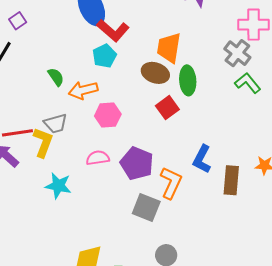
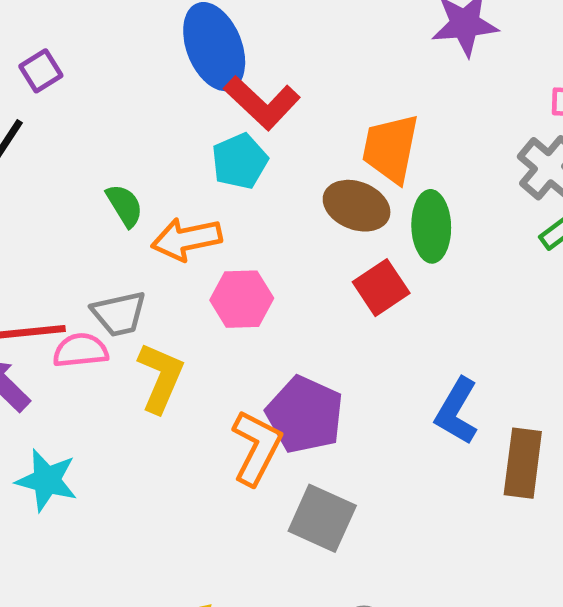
yellow L-shape: (43, 142) -> (161, 378), moved
pink semicircle: (98, 158) -> (81, 350), moved
orange L-shape: (171, 183) -> (257, 448), moved
cyan star: (58, 186) -> (47, 480), moved

